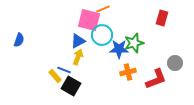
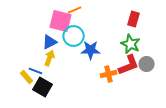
green star: (134, 43) -> (131, 44), moved, turned -30
orange cross: (128, 72) -> (109, 74), moved
red L-shape: (156, 79) -> (129, 65), moved

